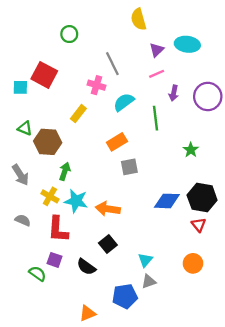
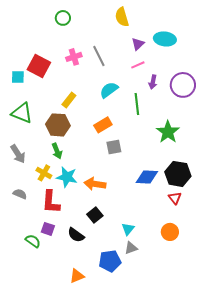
green circle: (69, 34) -> (63, 18), moved
pink cross: (96, 85) -> (74, 57), moved, turned -35
green triangle: (25, 128) -> (22, 113), size x1.6
brown hexagon: (48, 142) -> (58, 125), moved
green star: (191, 150) -> (168, 132), size x1.6
green arrow: (65, 171) -> (57, 151), turned 140

